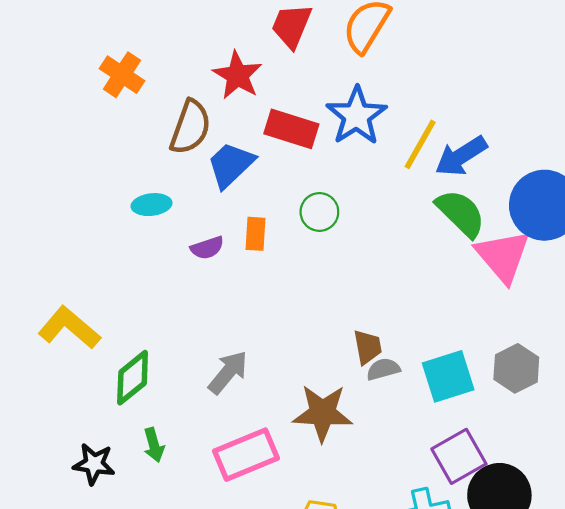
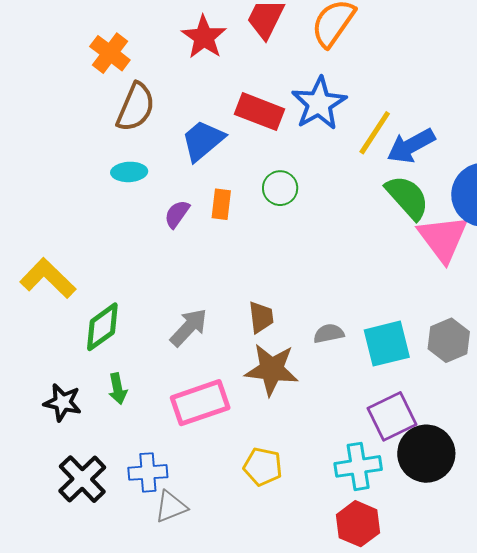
red star: (237, 75) -> (204, 37), moved
brown semicircle: (190, 127) -> (136, 107), moved
purple semicircle: (207, 248) -> (177, 214), turned 140
brown trapezoid: (368, 347) -> (261, 317), moved

